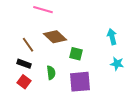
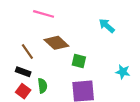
cyan arrow: (112, 37) -> (107, 26), moved, turned -35
green semicircle: (51, 73) -> (42, 86), moved

